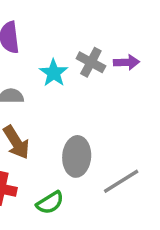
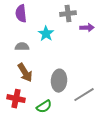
gray cross: (91, 62) -> (68, 14), moved, turned -35

